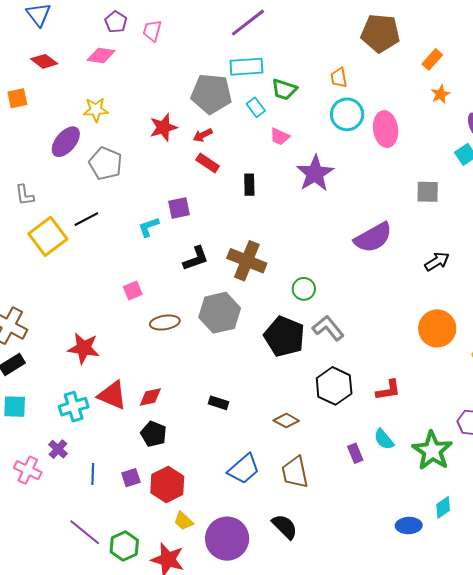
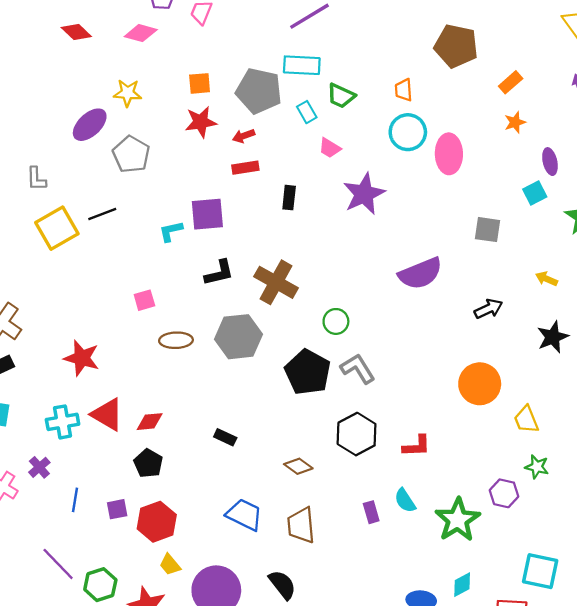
orange square: (17, 98) -> (200, 83), moved
red rectangle: (208, 163) -> (245, 168), turned -50
purple square: (179, 208) -> (207, 214), size x1.4
blue trapezoid: (244, 469) -> (244, 515), turned -120

